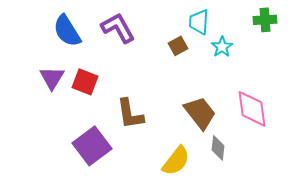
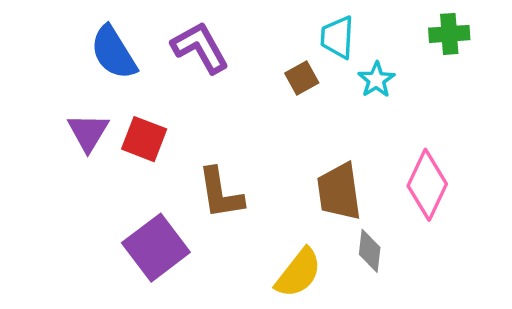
pink diamond: (252, 109) -> (427, 185), turned 33
brown trapezoid: (200, 113) -> (339, 192), turned -150

